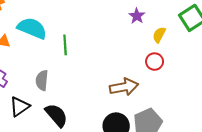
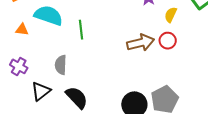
brown arrow: (124, 87) -> (141, 43), moved

